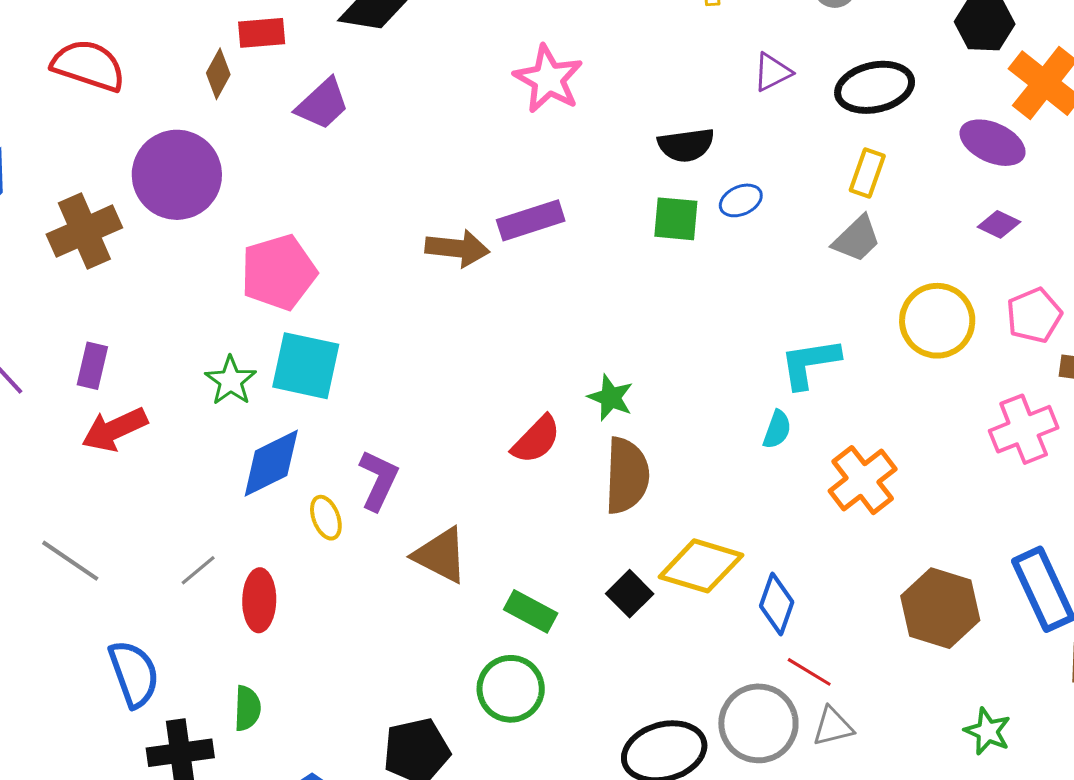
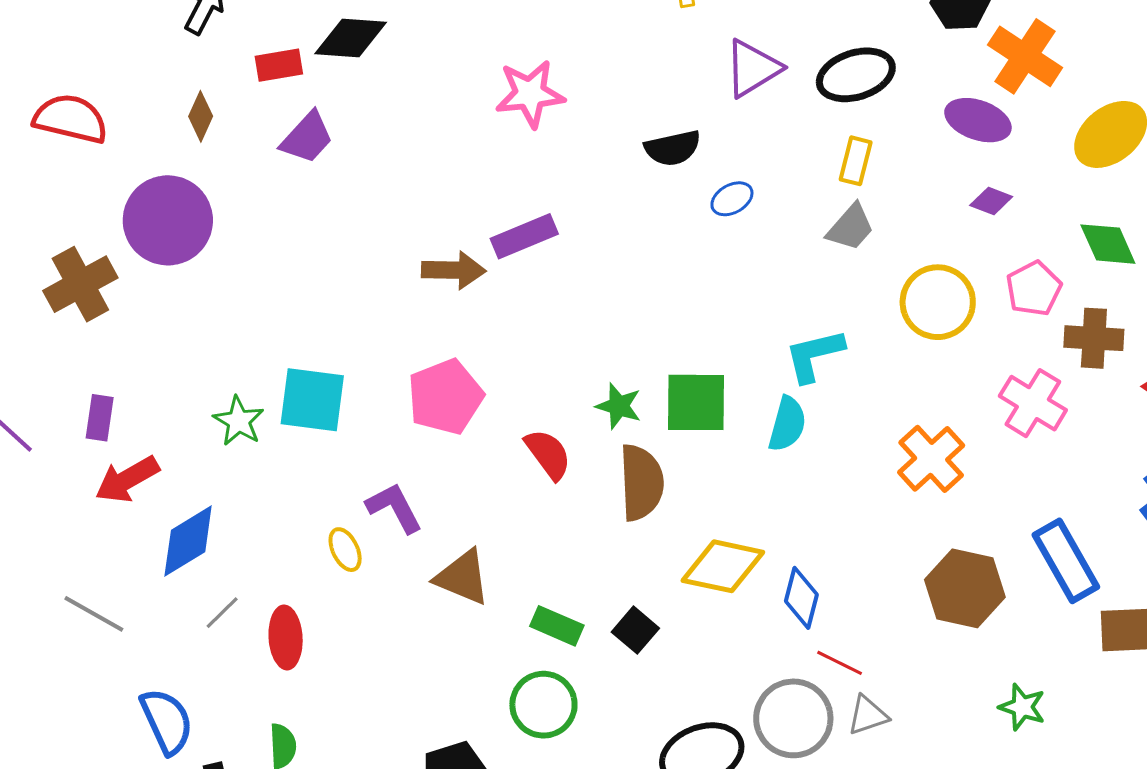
red rectangle: (262, 33) -> (279, 65), moved
purple triangle: (772, 72) -> (753, 68), size x1.5
pink star: (548, 79) -> (530, 94), turned -30
green square: (676, 219) -> (696, 402), moved, size x1.4
pink pentagon: (279, 272) -> (445, 397), moved
pink cross: (1024, 429) -> (1033, 403), turned -32
cyan semicircle: (777, 430) -> (787, 424), size x1.4
red semicircle: (536, 440) -> (548, 454), turned -76
blue diamond: (271, 463) -> (188, 541), moved
purple L-shape: (379, 480) -> (394, 508), turned -48
orange cross: (863, 480) -> (931, 459), moved
black square: (630, 594) -> (635, 630), moved

